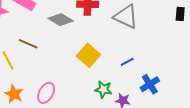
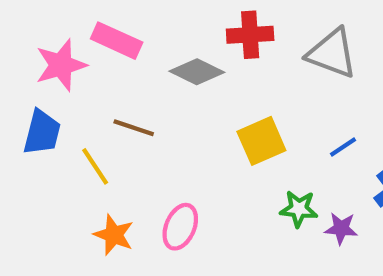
yellow square: (88, 55) -> (261, 141), turned 30

